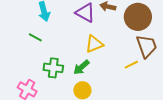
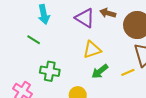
green arrow: (81, 67) -> (100, 71), moved

